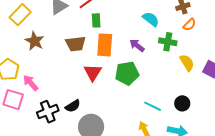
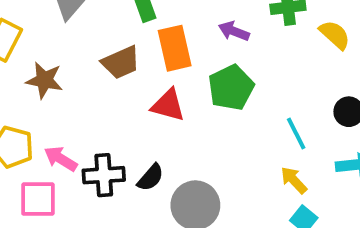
red triangle: (93, 72) -> (168, 105), turned -30
cyan line: (153, 106) -> (296, 133), turned 54
black cross: (48, 112) -> (104, 175), moved, turned 35

